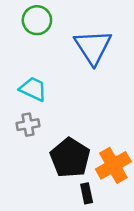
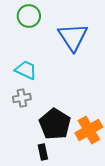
black rectangle: (87, 193) -> (43, 152), moved

